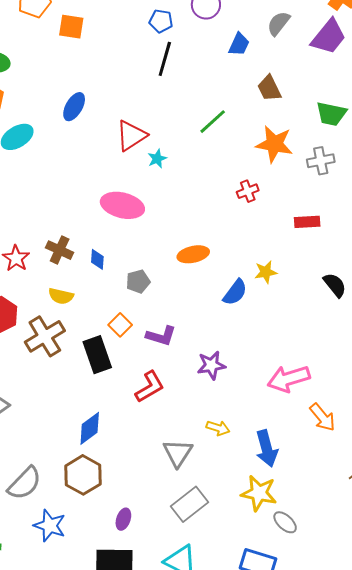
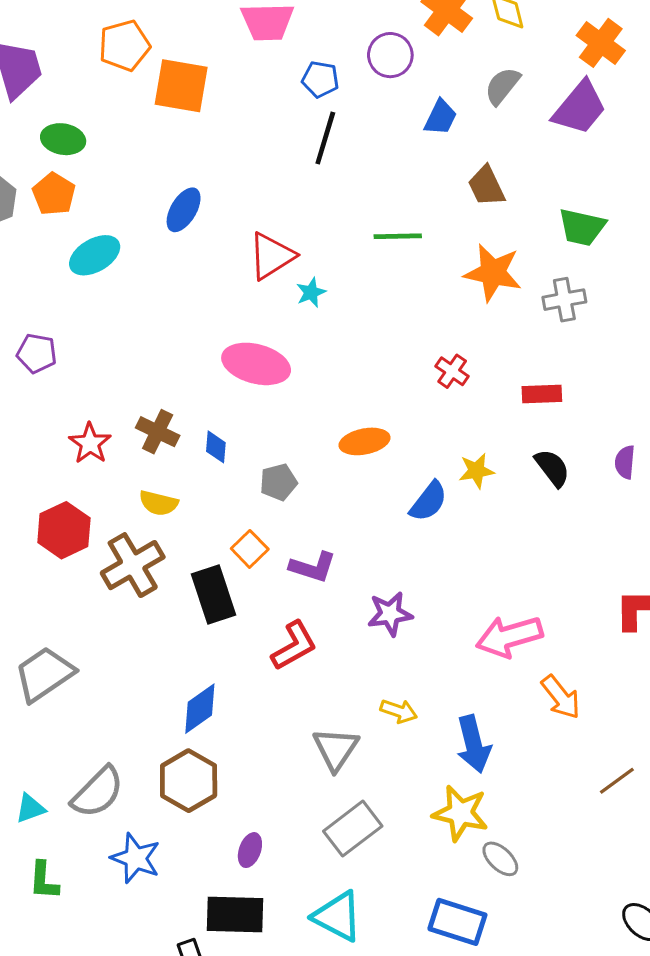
orange square: (71, 27) -> (181, 86), size x1.4
green line: (213, 122) -> (398, 236), turned 40
red cross: (248, 191) -> (452, 371), moved, turned -35
black semicircle: (335, 285) -> (552, 468), moved

